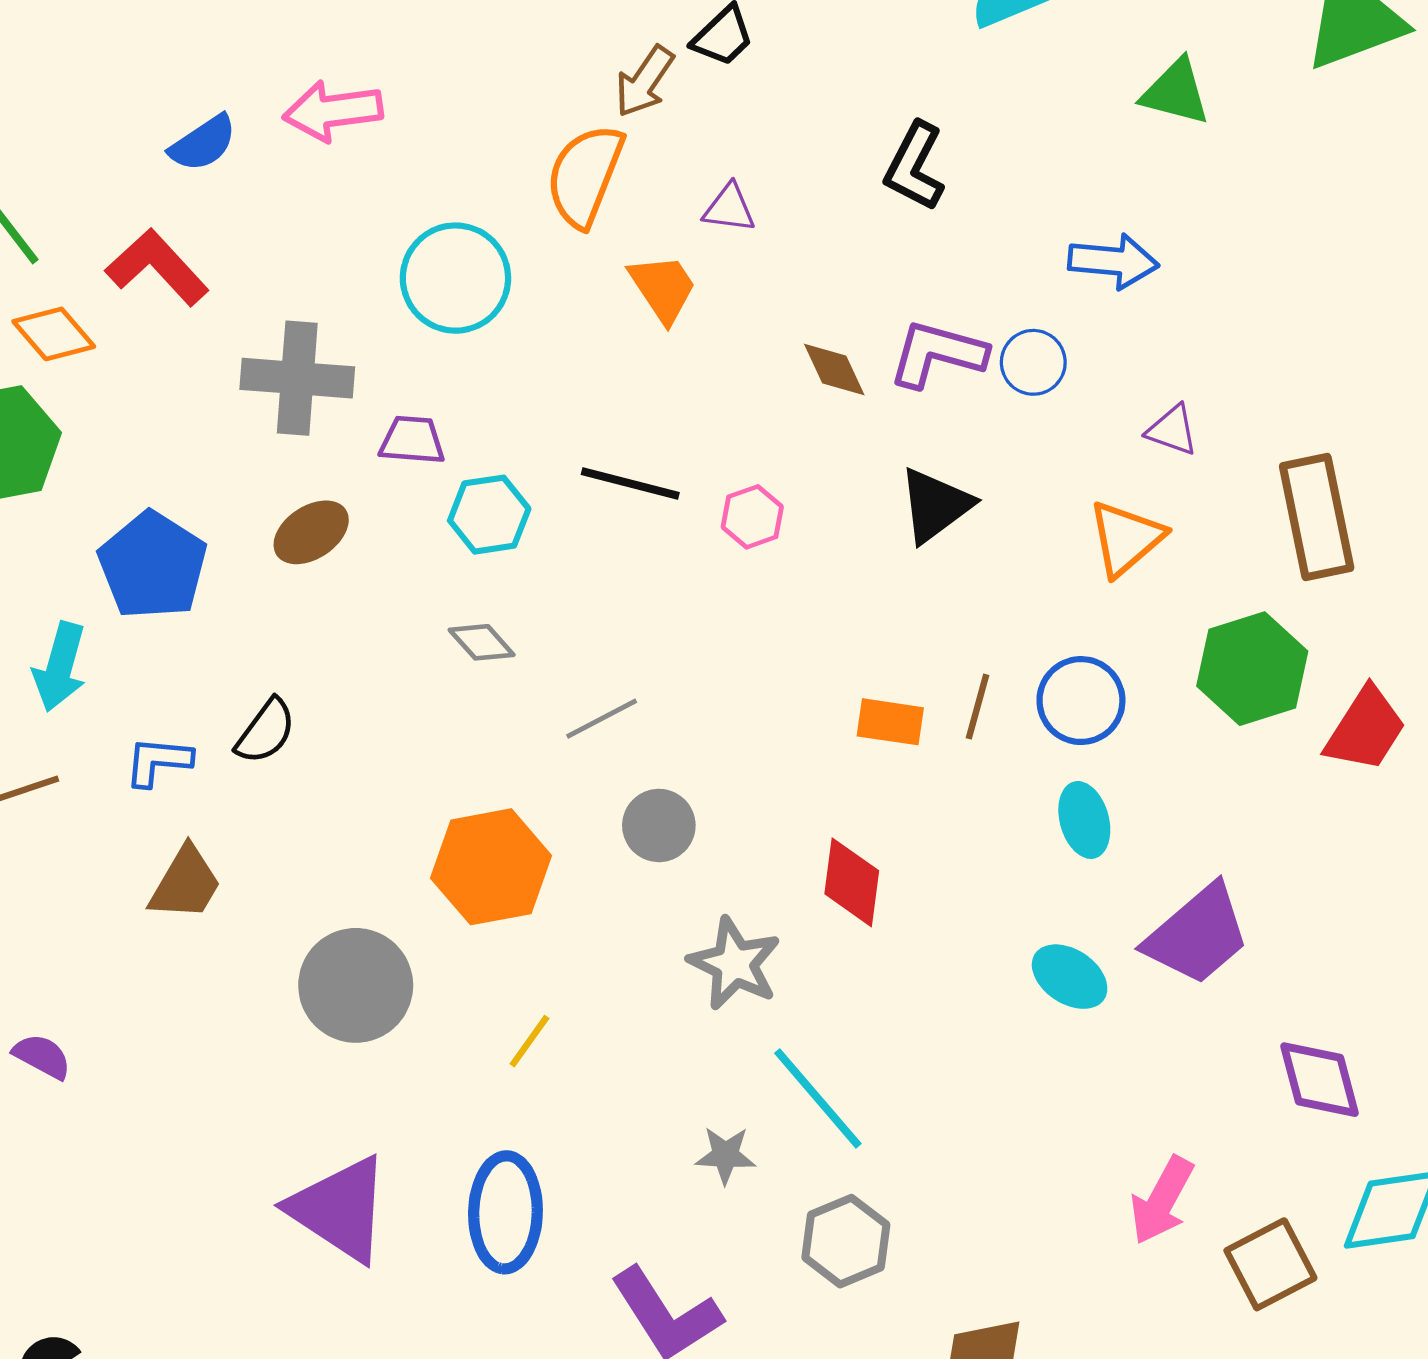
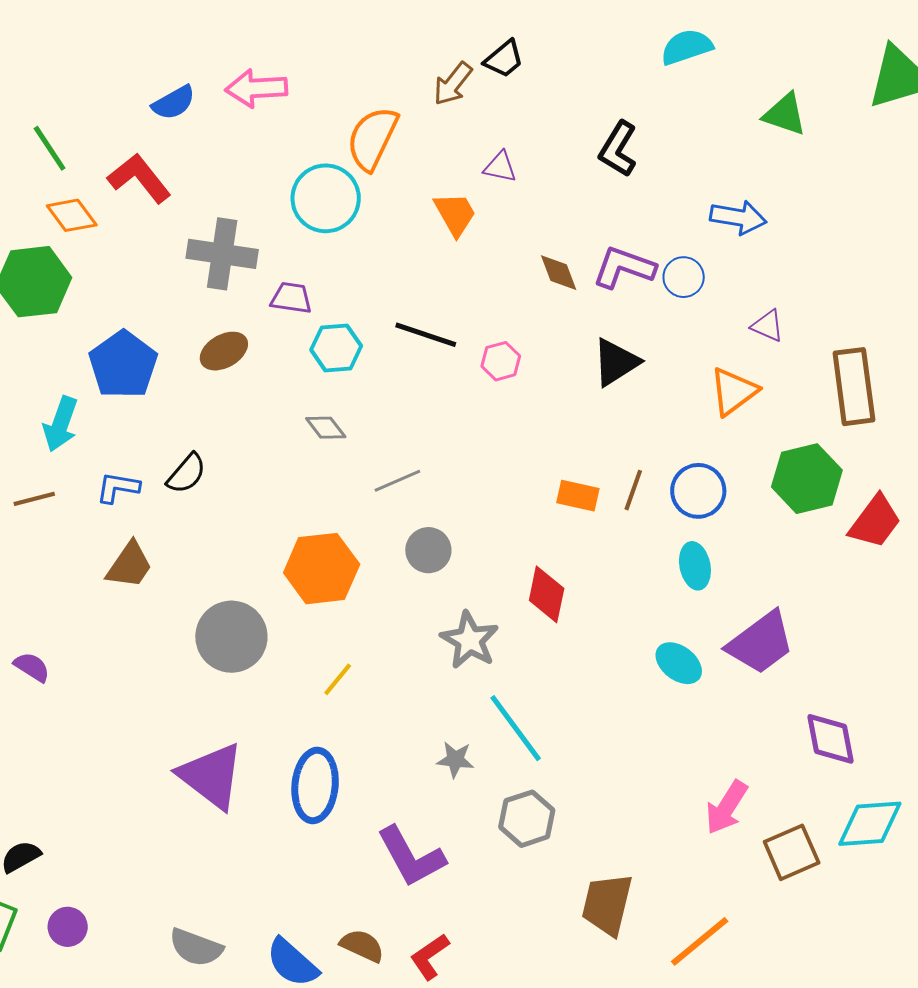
orange semicircle: (585, 176) -> (372, 138), moved

